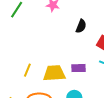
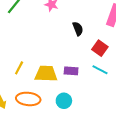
black semicircle: (81, 26) -> (78, 29), turned -48

